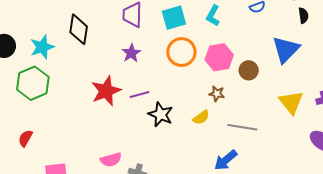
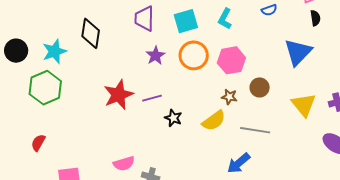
purple star: (131, 53) -> (155, 56), moved
brown circle: (249, 70) -> (260, 87), moved
black star: (161, 114) -> (173, 118), size x0.7
yellow semicircle: (201, 117) -> (214, 121), size x1.4

